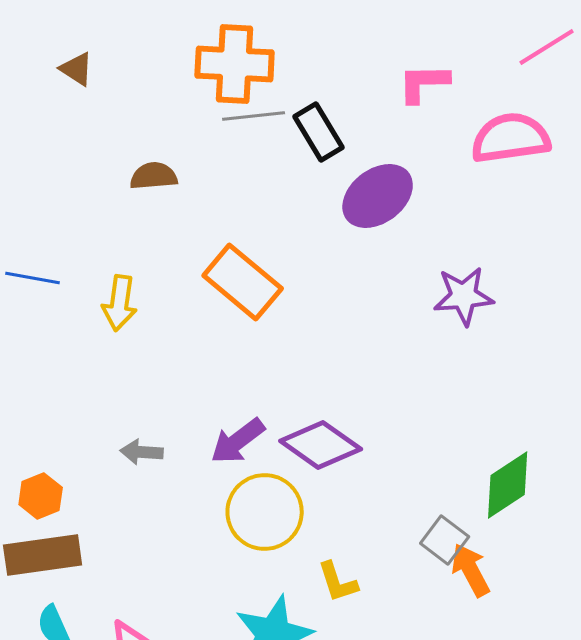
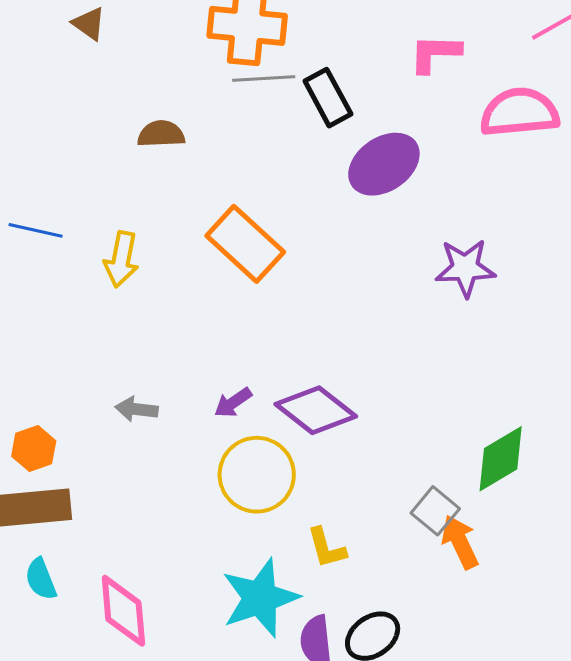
purple arrow: (238, 441) -> (233, 403), size x0.7

